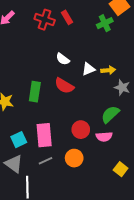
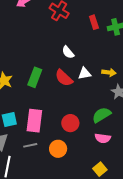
red rectangle: (67, 17) -> (94, 22), moved
white triangle: (88, 69) -> (85, 73), moved
pink semicircle: (104, 137) -> (103, 138), moved

